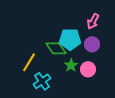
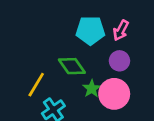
cyan pentagon: (70, 39) -> (90, 30), moved
pink circle: (88, 69) -> (114, 94), size x1.5

